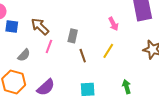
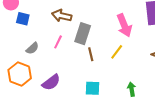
pink arrow: (113, 24) -> (124, 25), size x1.6
brown arrow: (40, 27) -> (62, 16), moved, turned -36
gray rectangle: (73, 36) -> (83, 34), size x1.5

